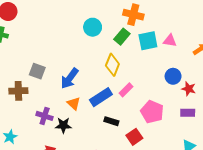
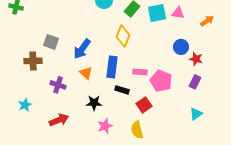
pink rectangle: (126, 90) -> (140, 72), moved, turned 48
blue rectangle: (101, 97) -> (112, 67), turned -50
purple rectangle: (188, 113) -> (195, 82), turned -64
black star: (63, 125) -> (94, 103), moved

